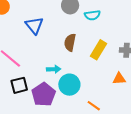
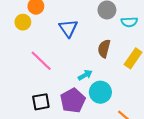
cyan arrow: (54, 69) -> (85, 75), turned -32
black square: (19, 85) -> (41, 102), moved

